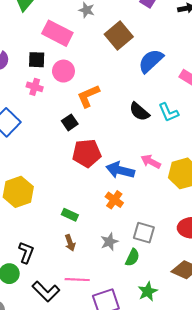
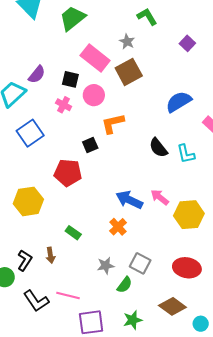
brown square: (119, 35) -> (129, 72), moved
red pentagon: (87, 153) -> (68, 173), moved
brown arrow: (70, 243) -> (50, 255), moved

